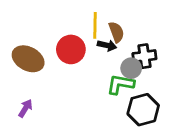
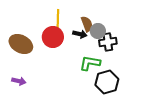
yellow line: (95, 25) -> (58, 19), moved
gray circle: (131, 68) -> (98, 31), moved
purple arrow: (25, 108) -> (19, 81), turned 72

